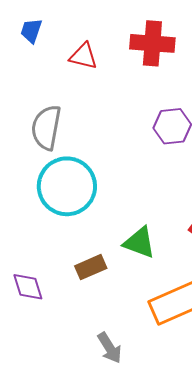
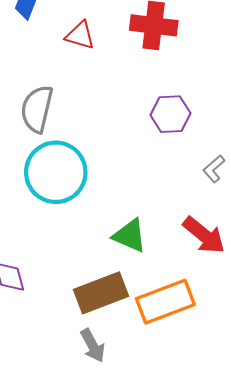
brown rectangle: (91, 267) -> (101, 293), moved, size x1.6

